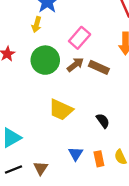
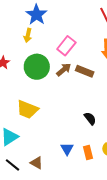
yellow trapezoid: (61, 110) -> (27, 109), moved
brown triangle: (41, 168) -> (37, 163), turned -32
black line: (14, 169) -> (12, 165), turned 63

